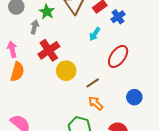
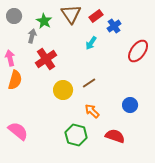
red ellipse: (118, 56) -> (138, 51), moved
yellow circle: (66, 71) -> (63, 90), moved
brown line: (93, 83) -> (89, 83), moved

